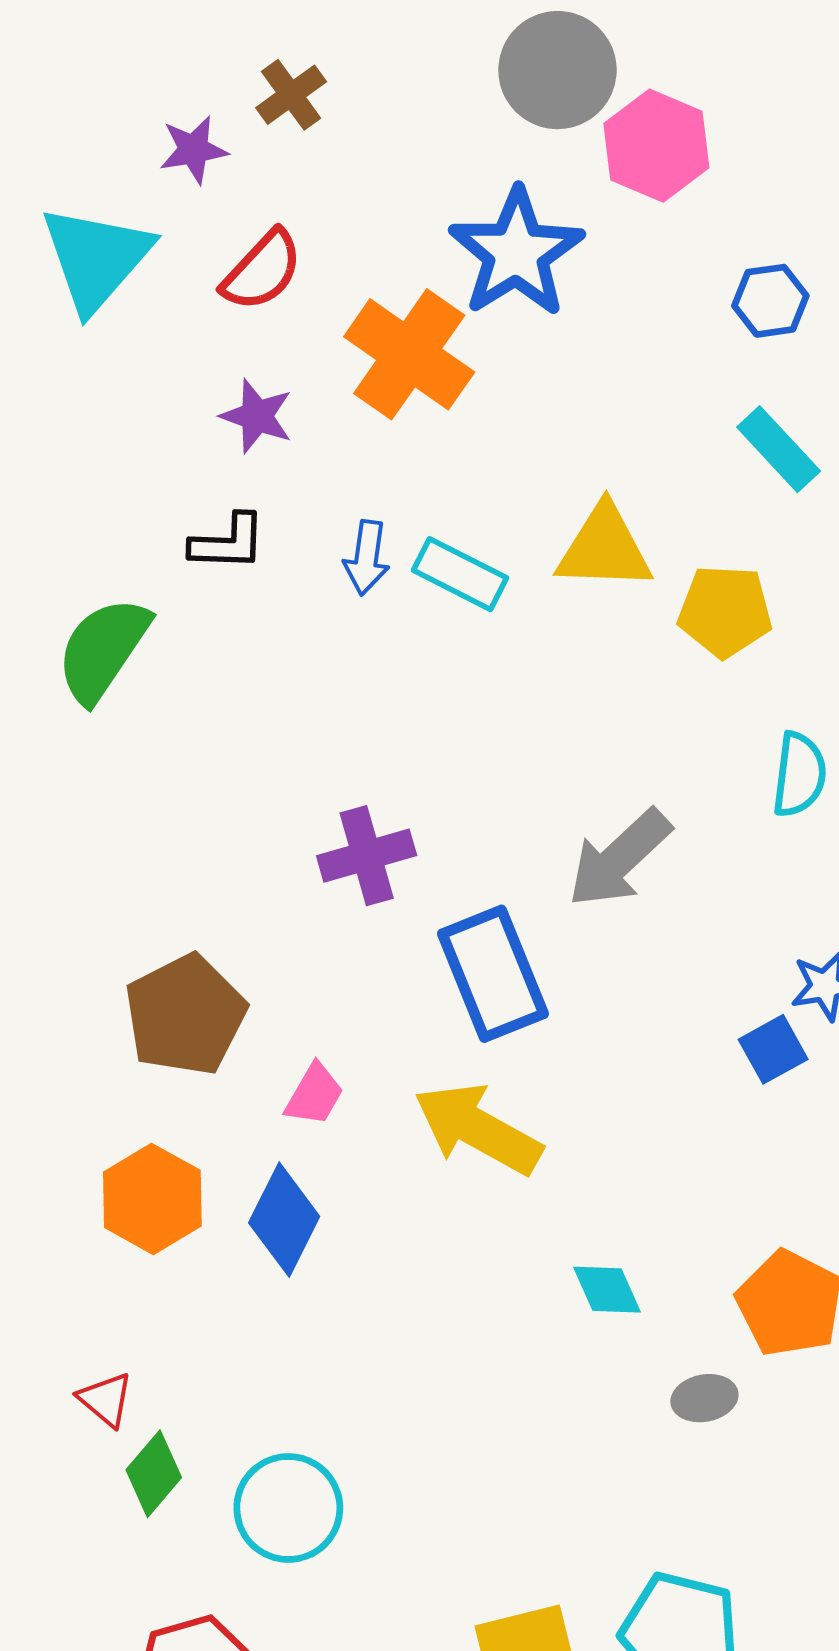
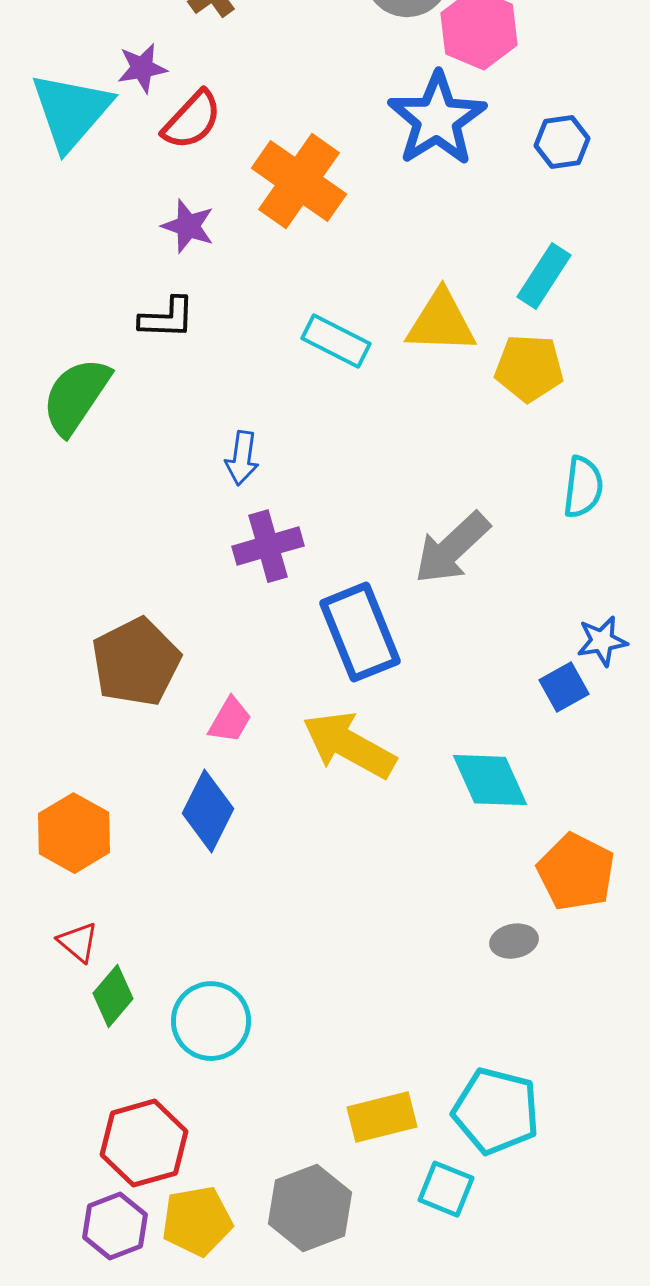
purple star: (194, 150) -> (142, 68), moved
blue star: (516, 253) -> (437, 119), moved
cyan rectangle: (779, 449) -> (544, 276), moved, turned 76
blue arrow: (367, 558) -> (242, 458), moved
orange hexagon: (152, 1199) -> (74, 833), moved
cyan diamond: (607, 1290) -> (490, 780), moved, size x1.5

